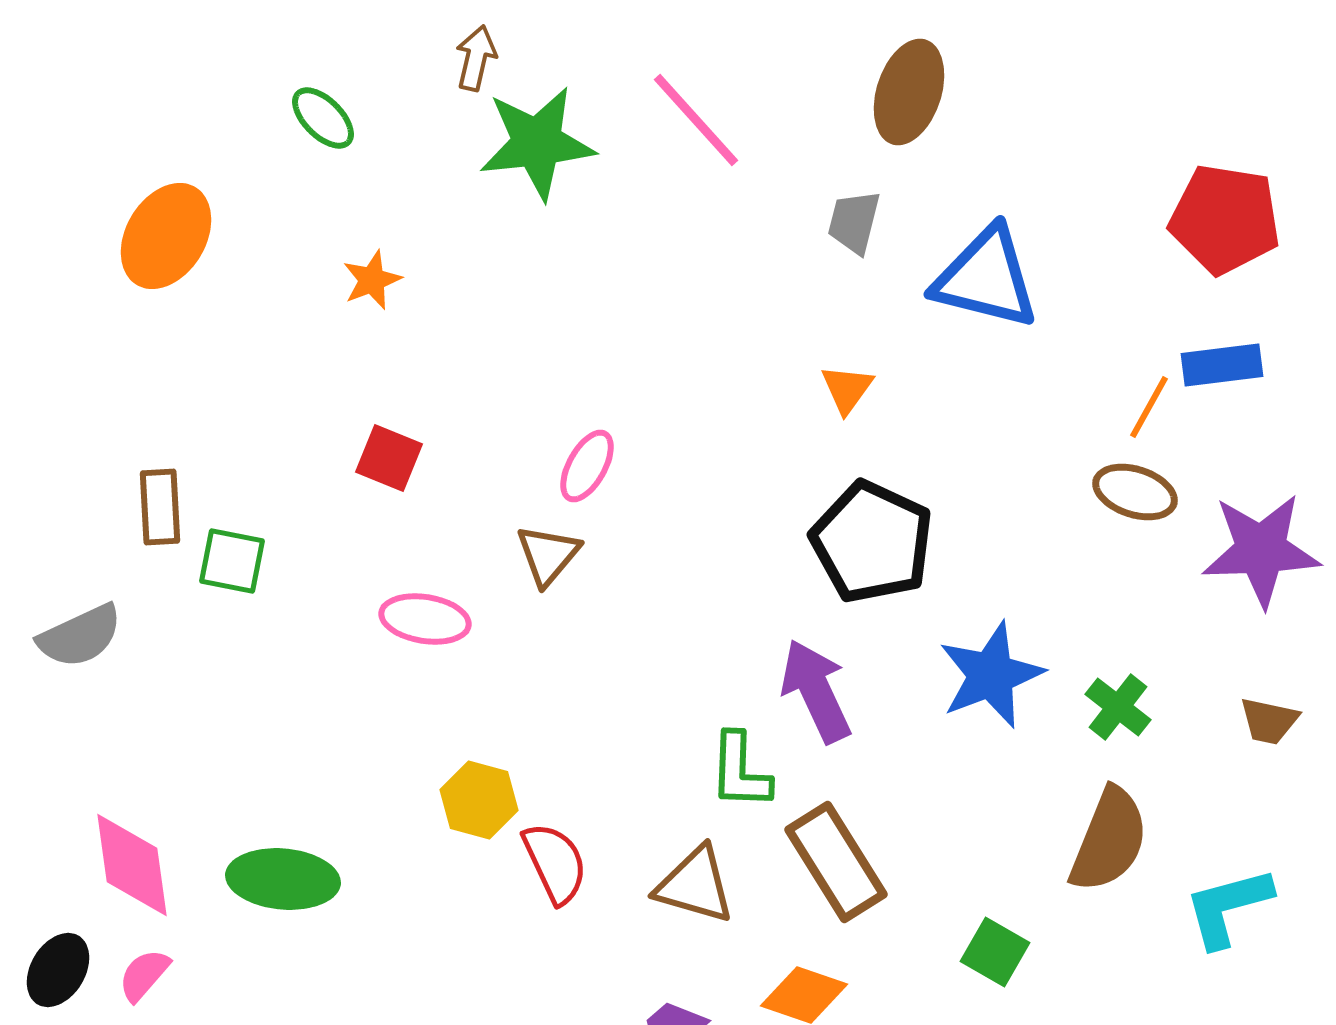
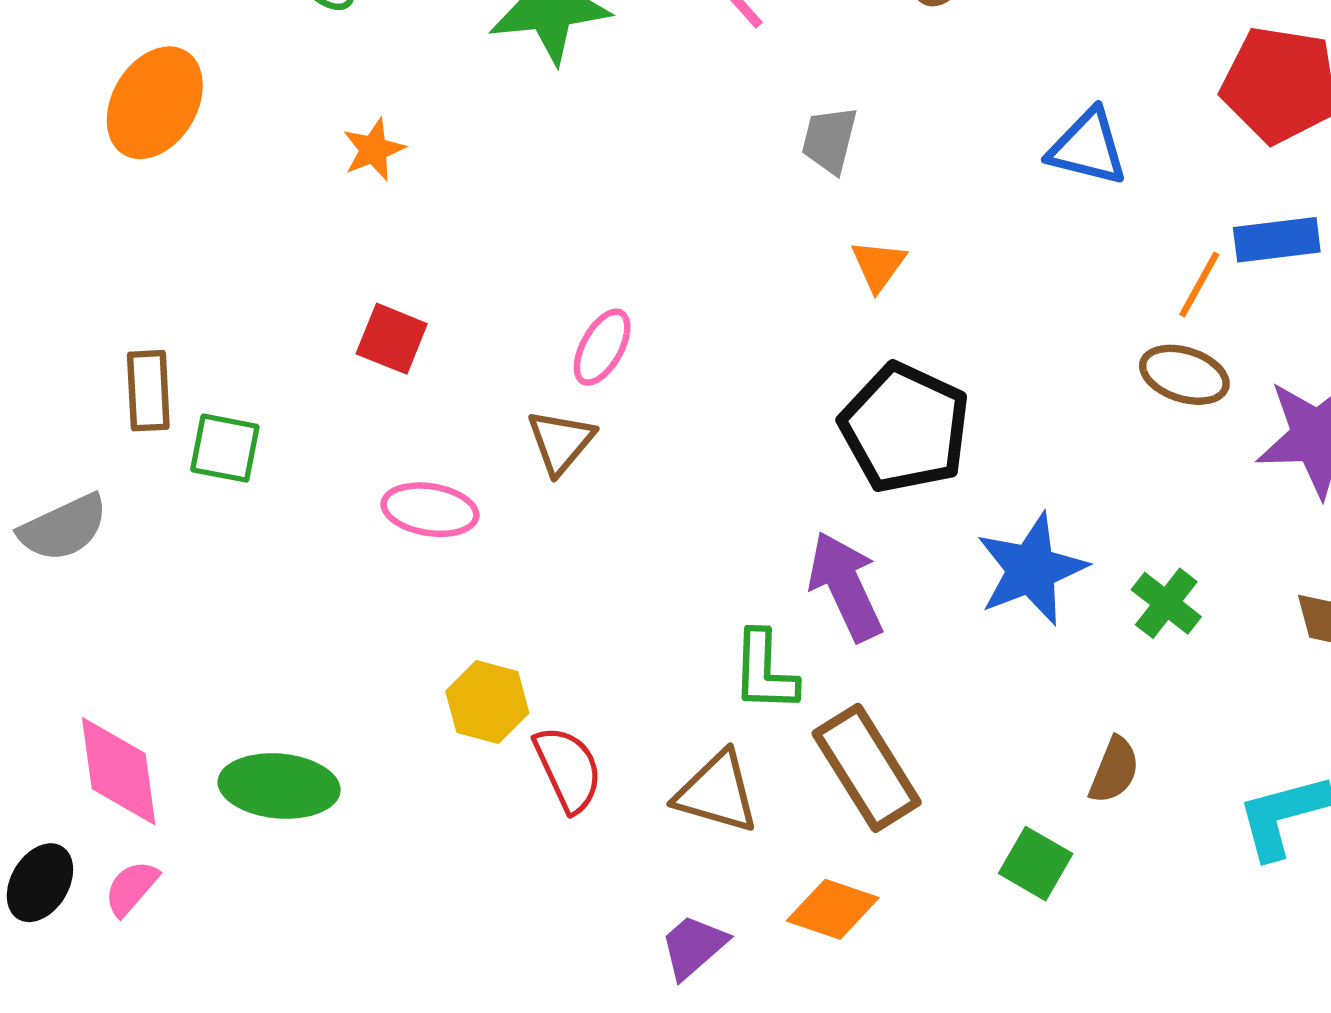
gray trapezoid: (854, 222) -> (829, 140), moved
blue triangle: (986, 278) -> (1088, 147), moved, size x0.7
brown semicircle: (1109, 840) -> (1114, 770), moved, size x0.6

